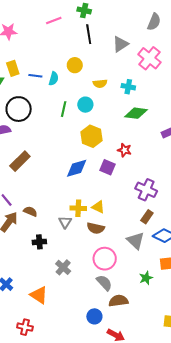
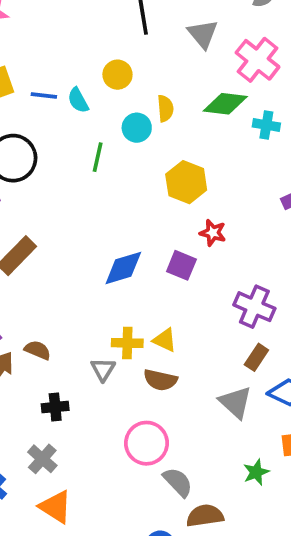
gray triangle: (120, 44) -> (203, 34), turned -36
cyan semicircle: (54, 79) -> (78, 100), turned 136
yellow semicircle: (100, 84) -> (165, 108), turned -88
cyan cross: (128, 87) -> (266, 125), moved
cyan circle: (85, 105) -> (137, 128), moved
green diamond: (136, 113) -> (225, 104), moved
yellow hexagon: (91, 136) -> (186, 182), moved
pink circle: (105, 259) -> (147, 443), moved
gray cross: (63, 267) -> (42, 459), moved

